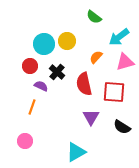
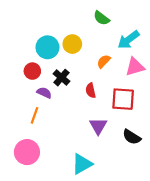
red semicircle: (84, 84) -> (91, 90), size x0.6
pink circle: (25, 141) -> (27, 152), size x1.5

